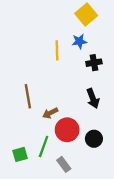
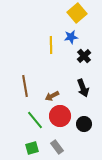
black cross: (94, 63) -> (84, 56), turned -32
brown arrow: (50, 113) -> (52, 96), moved
green line: (44, 147) -> (35, 120), moved, turned -60
green square: (20, 154) -> (32, 148), moved

